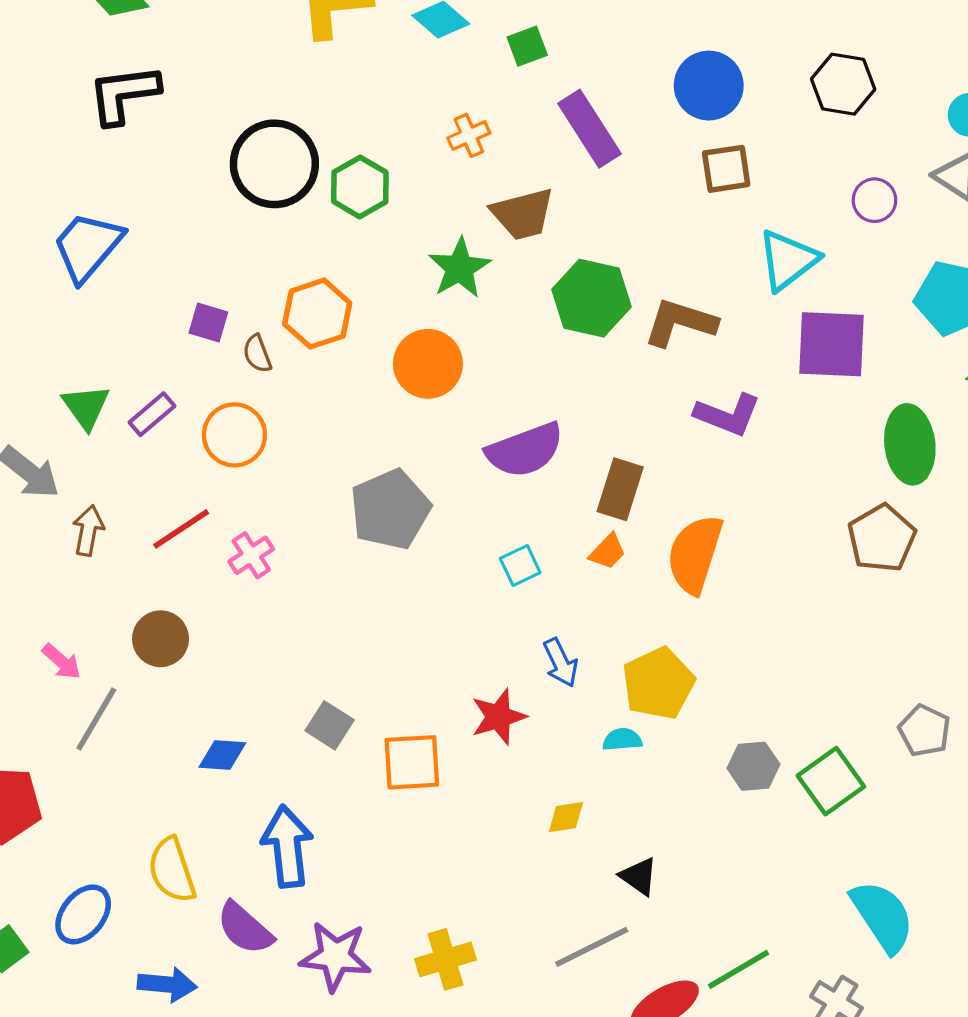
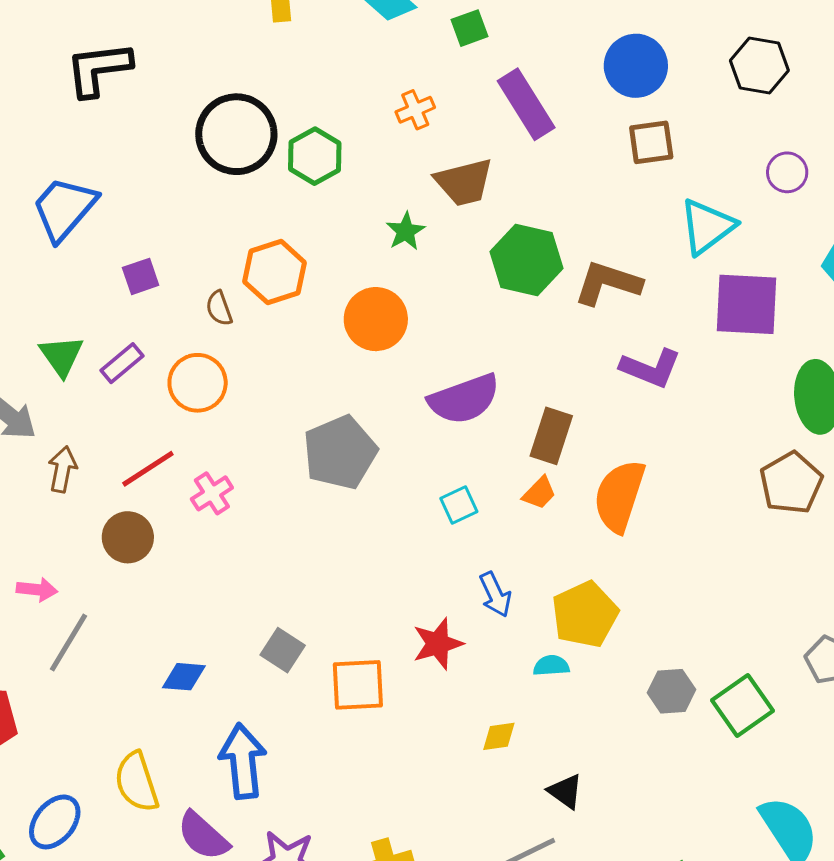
green star: (460, 268) -> (406, 231), size x0.7
purple square: (208, 323) -> (141, 276), moved, turned -36
brown circle: (161, 639) -> (128, 537), moved
pink arrow: (62, 662) -> (37, 590), turned -36

